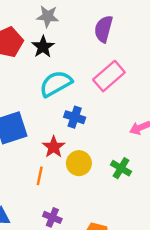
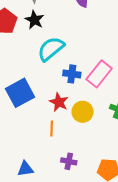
pink rectangle: (109, 76) -> (99, 74), moved

